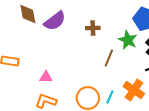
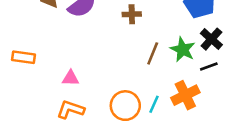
green star: (128, 40) -> (183, 49), moved
orange cross: (134, 90) -> (185, 95), turned 30

